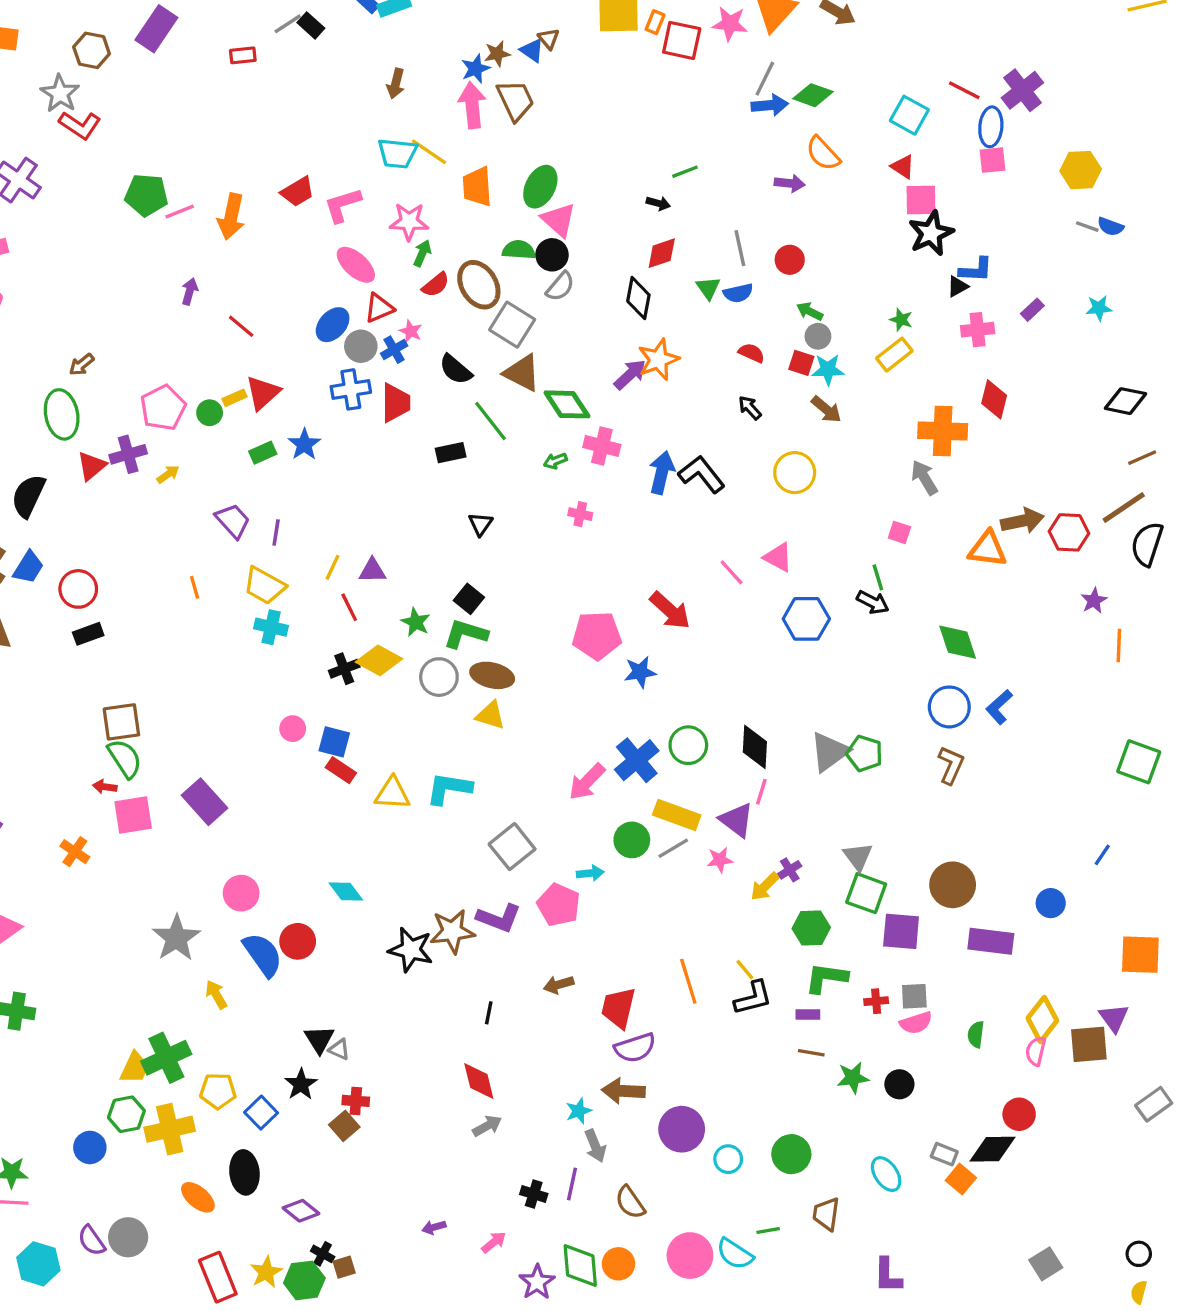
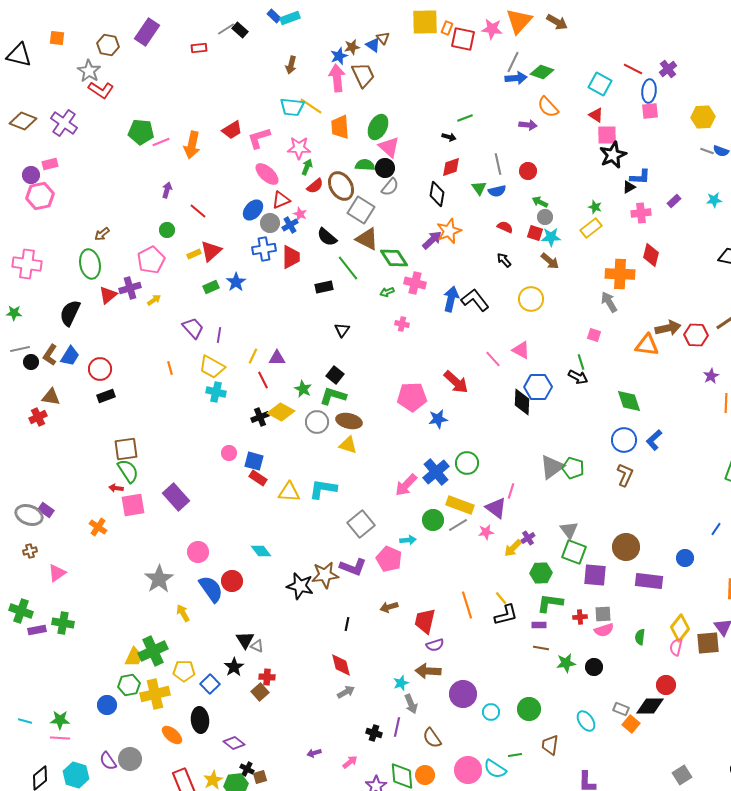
purple cross: (1022, 90) -> (668, 69), size x0.7
green circle: (210, 413) -> (167, 230), moved
black diamond: (755, 747) -> (522, 402), moved
purple semicircle: (635, 1048) -> (435, 645), size x0.7

